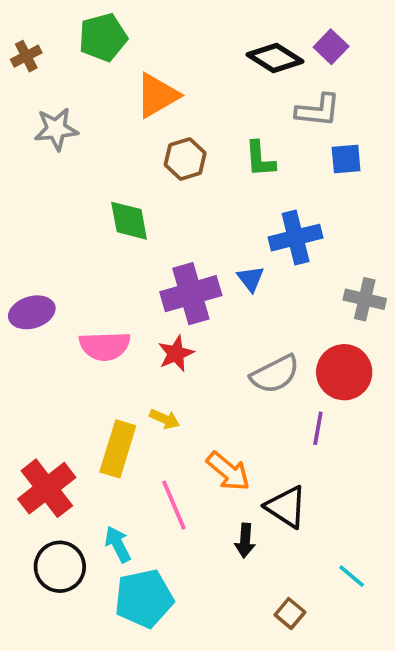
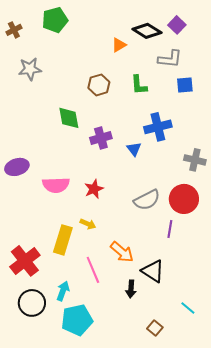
orange triangle: (157, 95) -> (119, 45), moved, size x0.6
purple cross: (191, 294) -> (101, 138), moved, size x0.7
cyan arrow: (118, 544) -> (63, 291), turned 48

